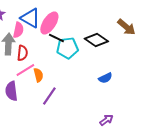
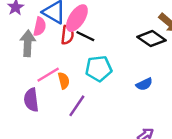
black diamond: (96, 40) -> (151, 39), moved
cyan pentagon: (67, 48) -> (99, 69), moved
red semicircle: (22, 53) -> (67, 35), moved

